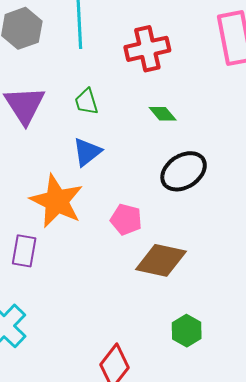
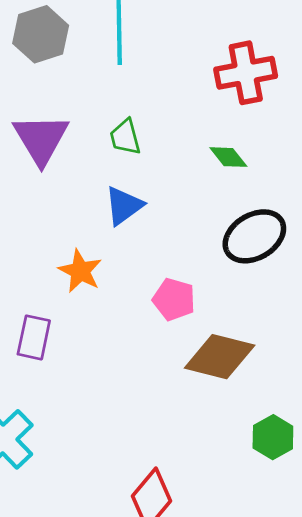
red cross: (147, 49) -> (246, 73), moved
orange star: (57, 201) -> (80, 271), size x0.6
green hexagon: (187, 331) -> (273, 437), moved

